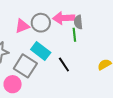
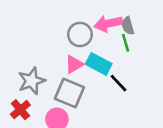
pink triangle: (22, 26) -> (74, 64), moved
cyan rectangle: (41, 51) -> (99, 64), moved

